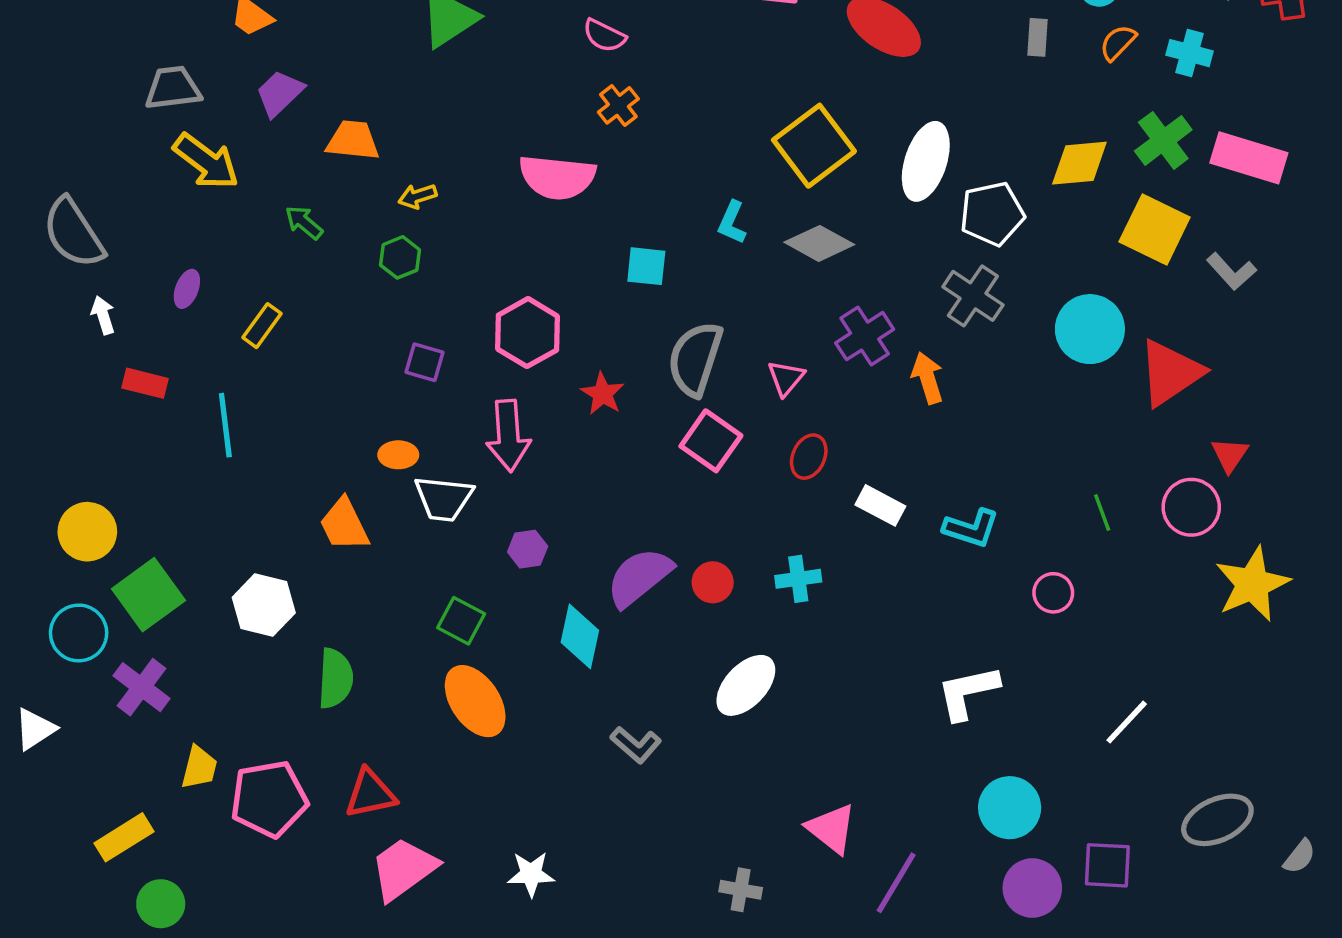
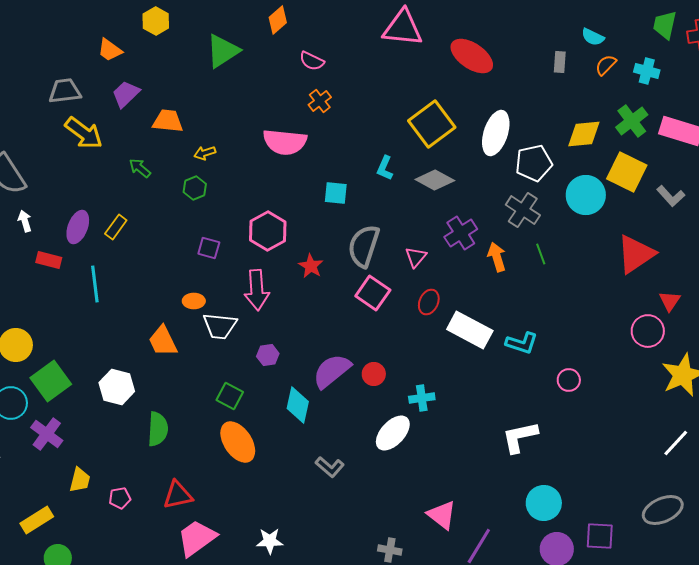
purple ellipse: (187, 289) -> (78, 227), moved, size x1.5
cyan circle: (1090, 329) -> (586, 195), moved
white rectangle: (880, 505) -> (470, 330), size x1.6
green line: (1102, 512) -> (541, 254), moved
cyan cross: (798, 579) -> (422, 398), moved
white line: (1127, 722) -> (676, 443), moved
pink pentagon: (269, 799) -> (120, 498), size x0.5

